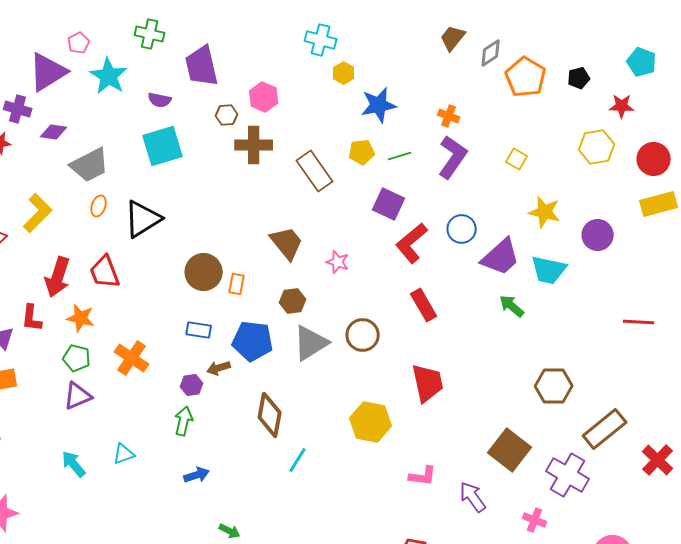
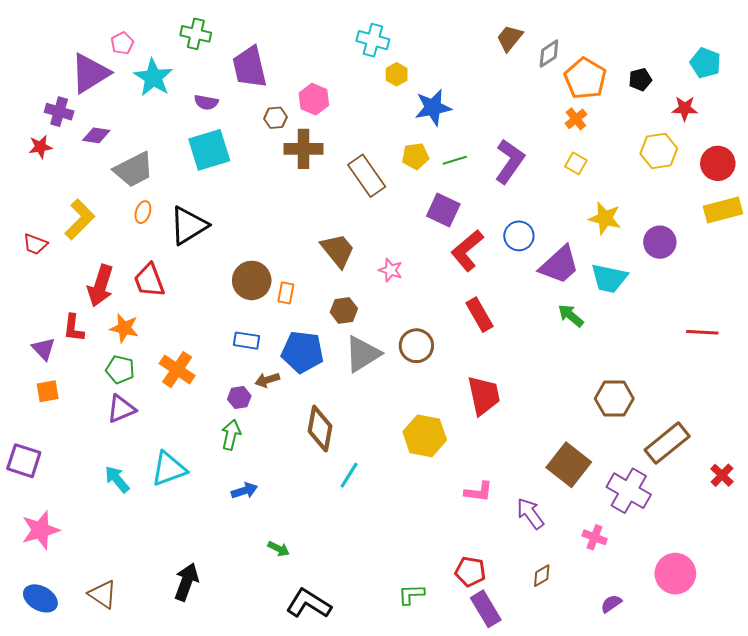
orange cross: (449, 116) -> (576, 119), moved, turned 30
cyan triangle: (124, 454) -> (169, 469), size x1.6
red cross: (658, 460) -> (722, 475), size x0.7

